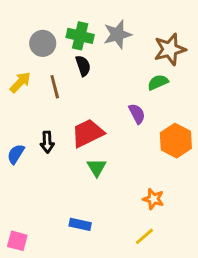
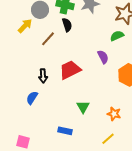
yellow arrow: (20, 82) -> (25, 26), moved
brown line: (55, 87) -> (48, 39), turned 56
blue semicircle: (16, 154) -> (32, 98), moved
green triangle: (97, 168) -> (83, 107), moved

